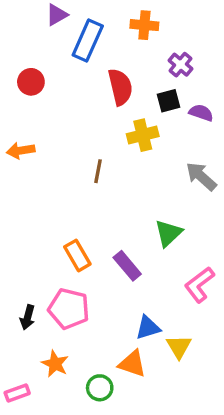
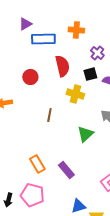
blue rectangle: (88, 41) -> (43, 39), turned 65
red circle: (31, 82) -> (30, 77), moved
yellow cross: (143, 135) -> (75, 94), turned 30
green triangle: (168, 233) -> (85, 134), moved

